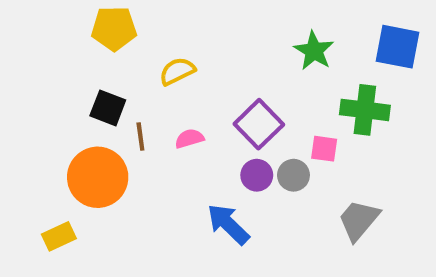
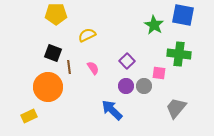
blue square: (398, 47) -> (183, 15), moved
purple square: (259, 124) -> (127, 61), size x0.7
pink semicircle: (189, 138) -> (93, 68), turned 72

